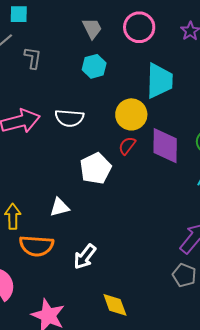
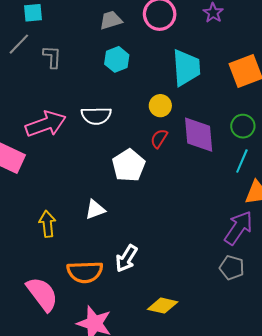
gray trapezoid: (92, 28) -> (111, 20), turned -75
yellow circle: (131, 114) -> (160, 106), size x0.7
orange semicircle: (36, 246) -> (85, 272), moved
yellow diamond: (115, 305) -> (163, 306), turned -52

